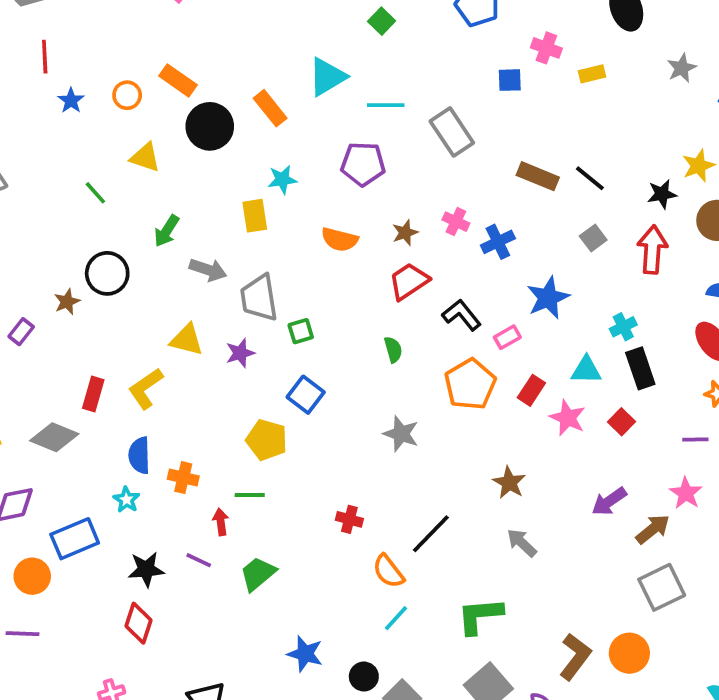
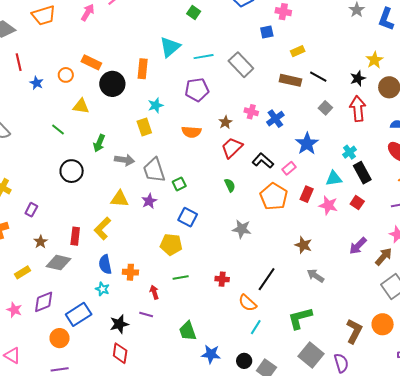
yellow rectangle: (592, 74) -> (298, 51), moved
orange rectangle: (270, 108) -> (143, 69), turned 54
brown star: (67, 302) -> (41, 242), moved
green line: (250, 495) -> (181, 278), moved
green trapezoid: (258, 574) -> (188, 331), moved, turned -60

